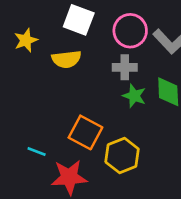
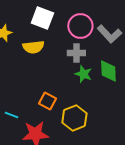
orange square: (85, 132) -> (47, 101), size x0.7

